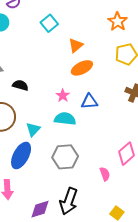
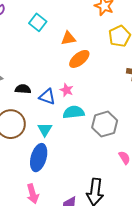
orange triangle: (76, 45) -> (68, 38), turned 42
blue triangle: (89, 102) -> (47, 97), moved, turned 36
gray hexagon: (65, 157) -> (105, 124), moved

